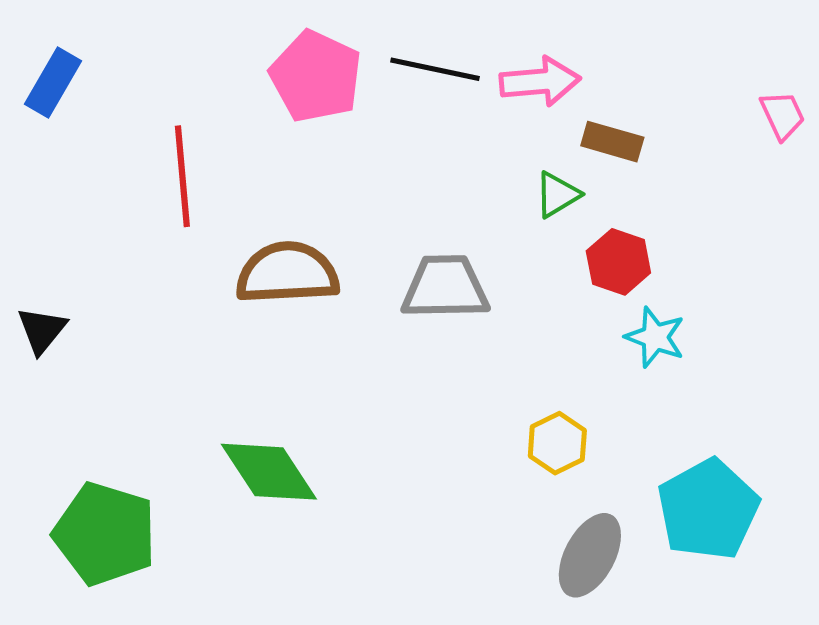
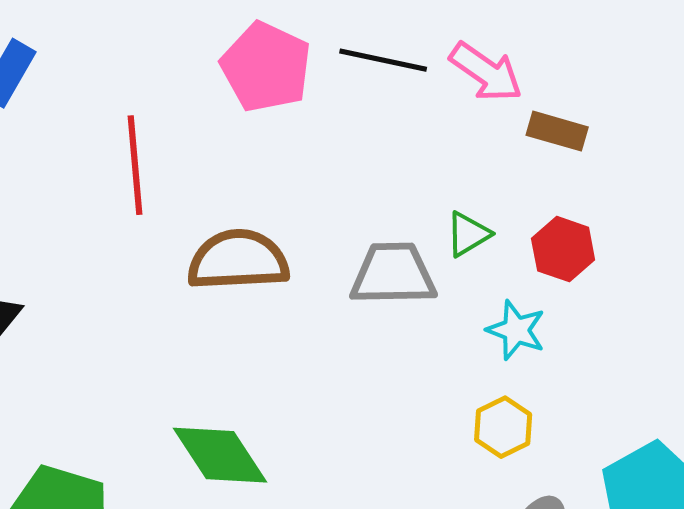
pink arrow: (540, 82) -> (486, 72), turned 40
green triangle: (557, 195) -> (468, 234), moved
cyan star: (655, 337) -> (516, 330), moved

